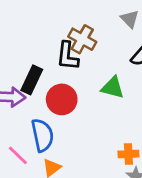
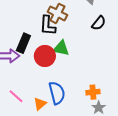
green triangle: (113, 88) -> (61, 48), moved
blue semicircle: (42, 135) -> (57, 93), moved

